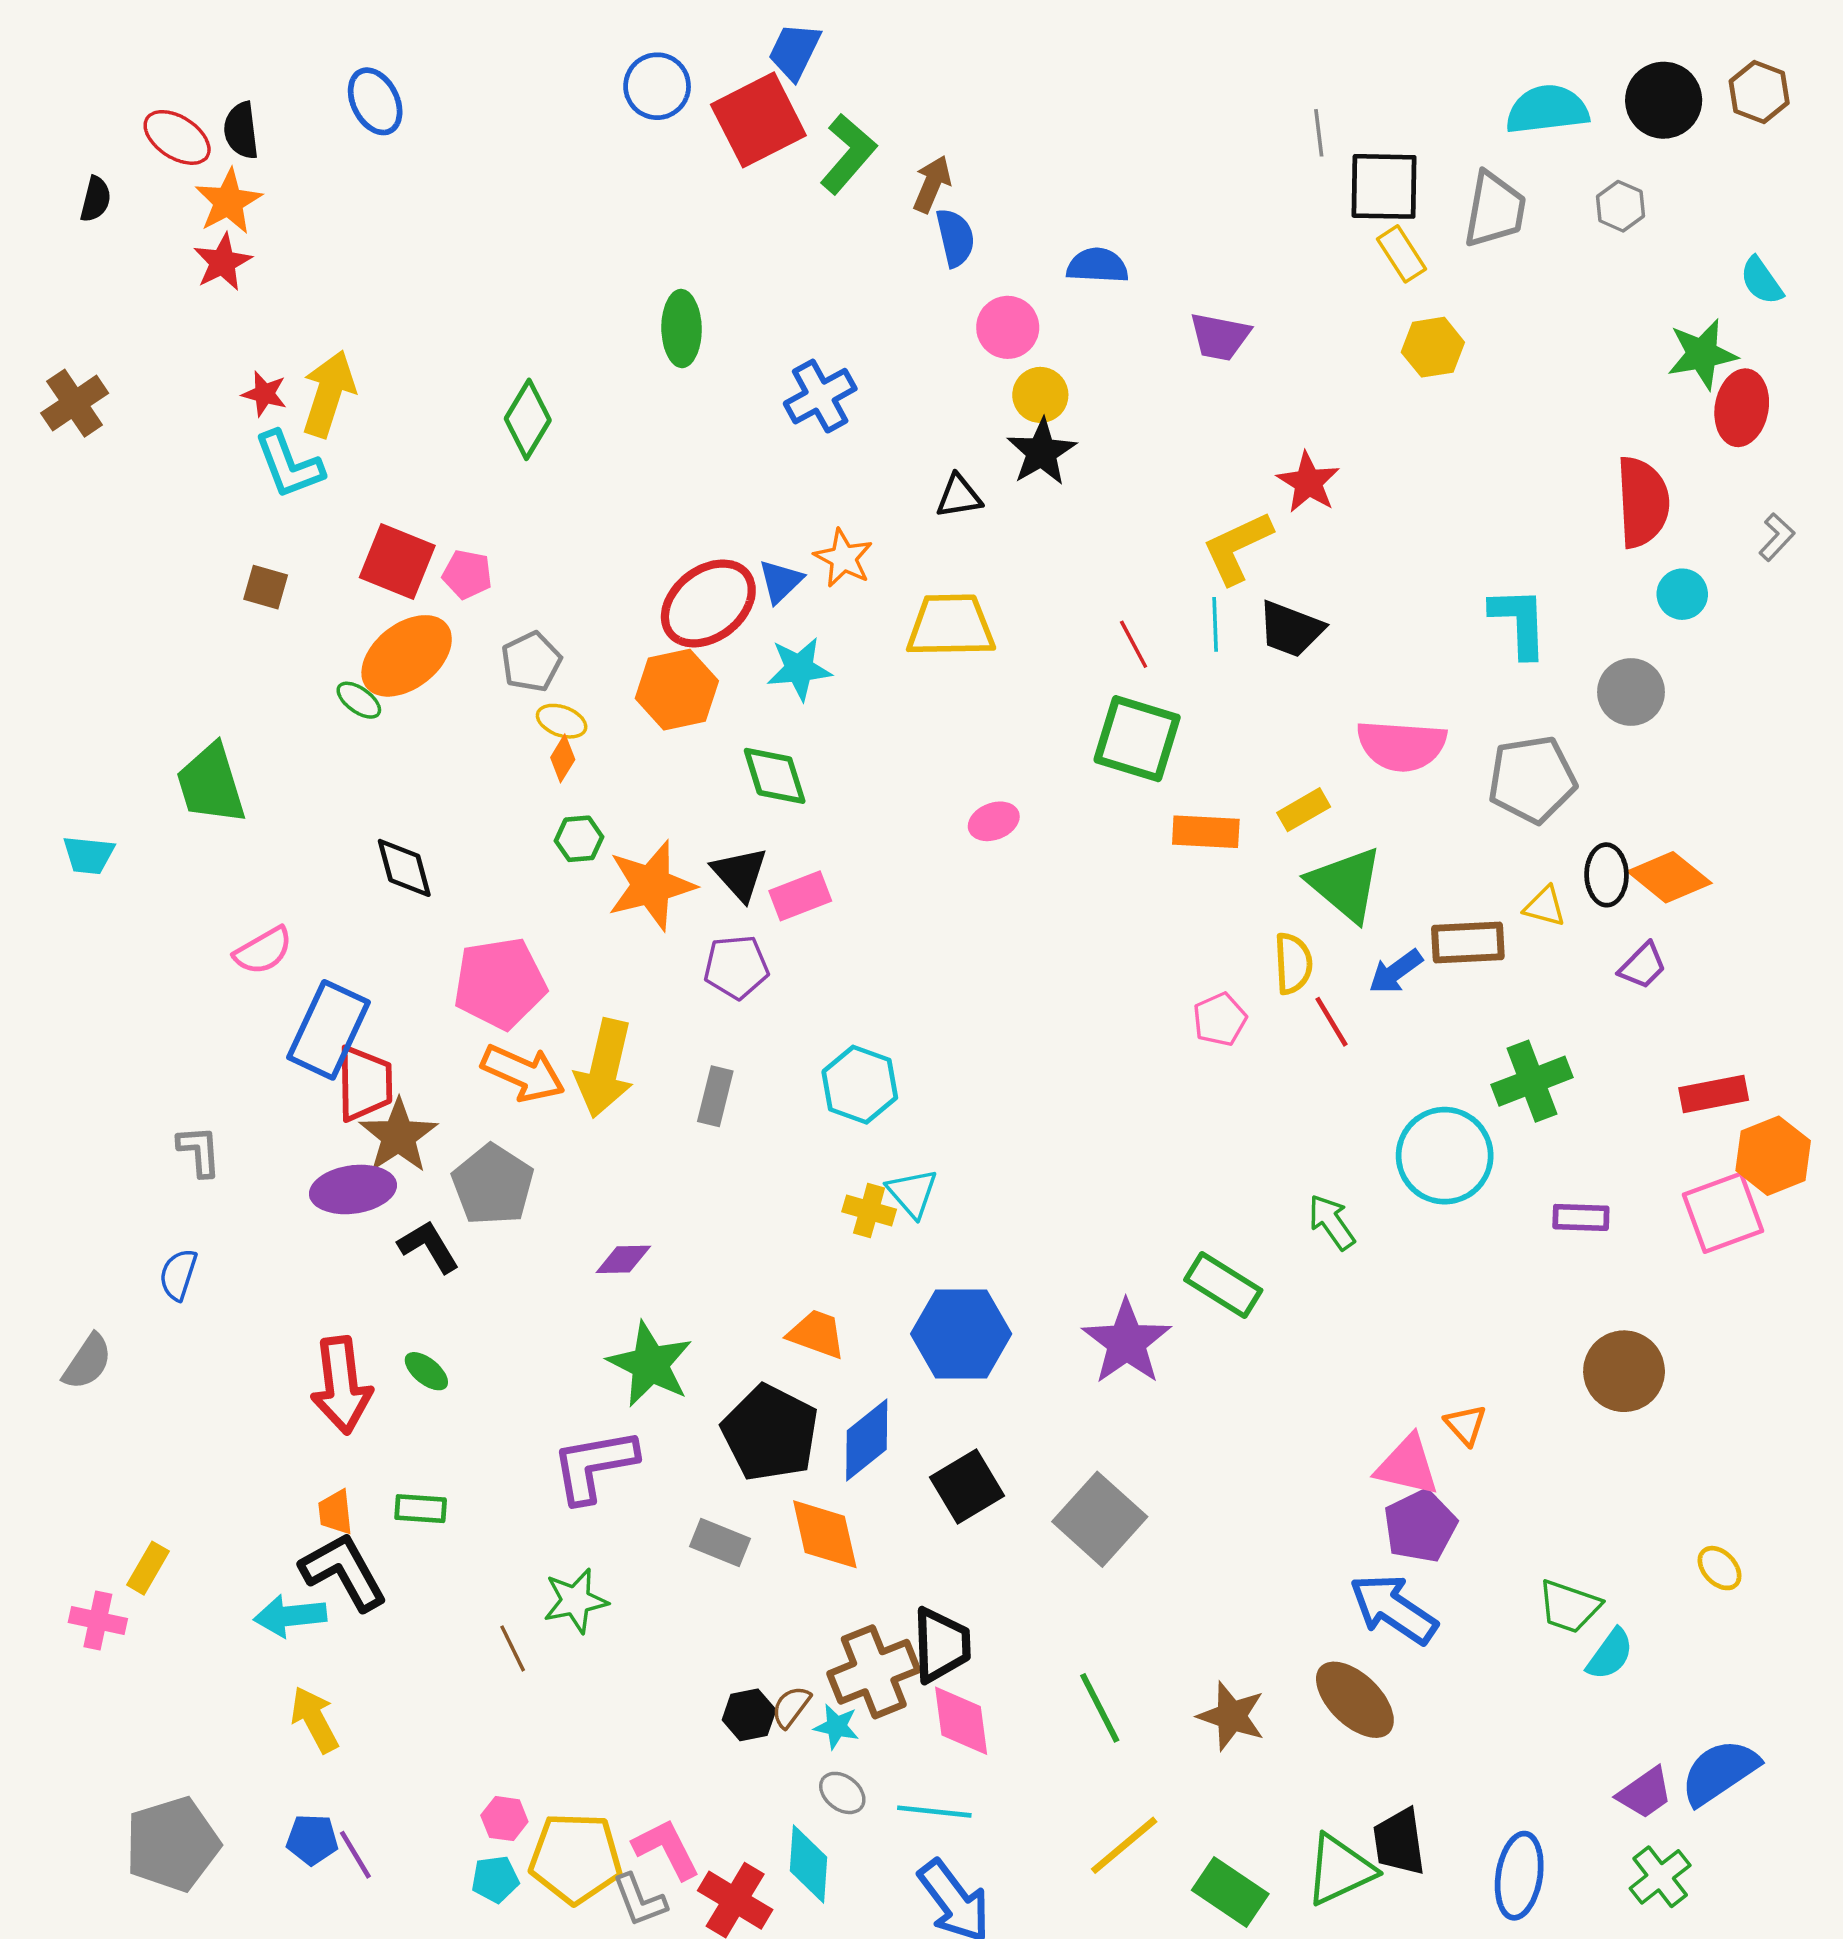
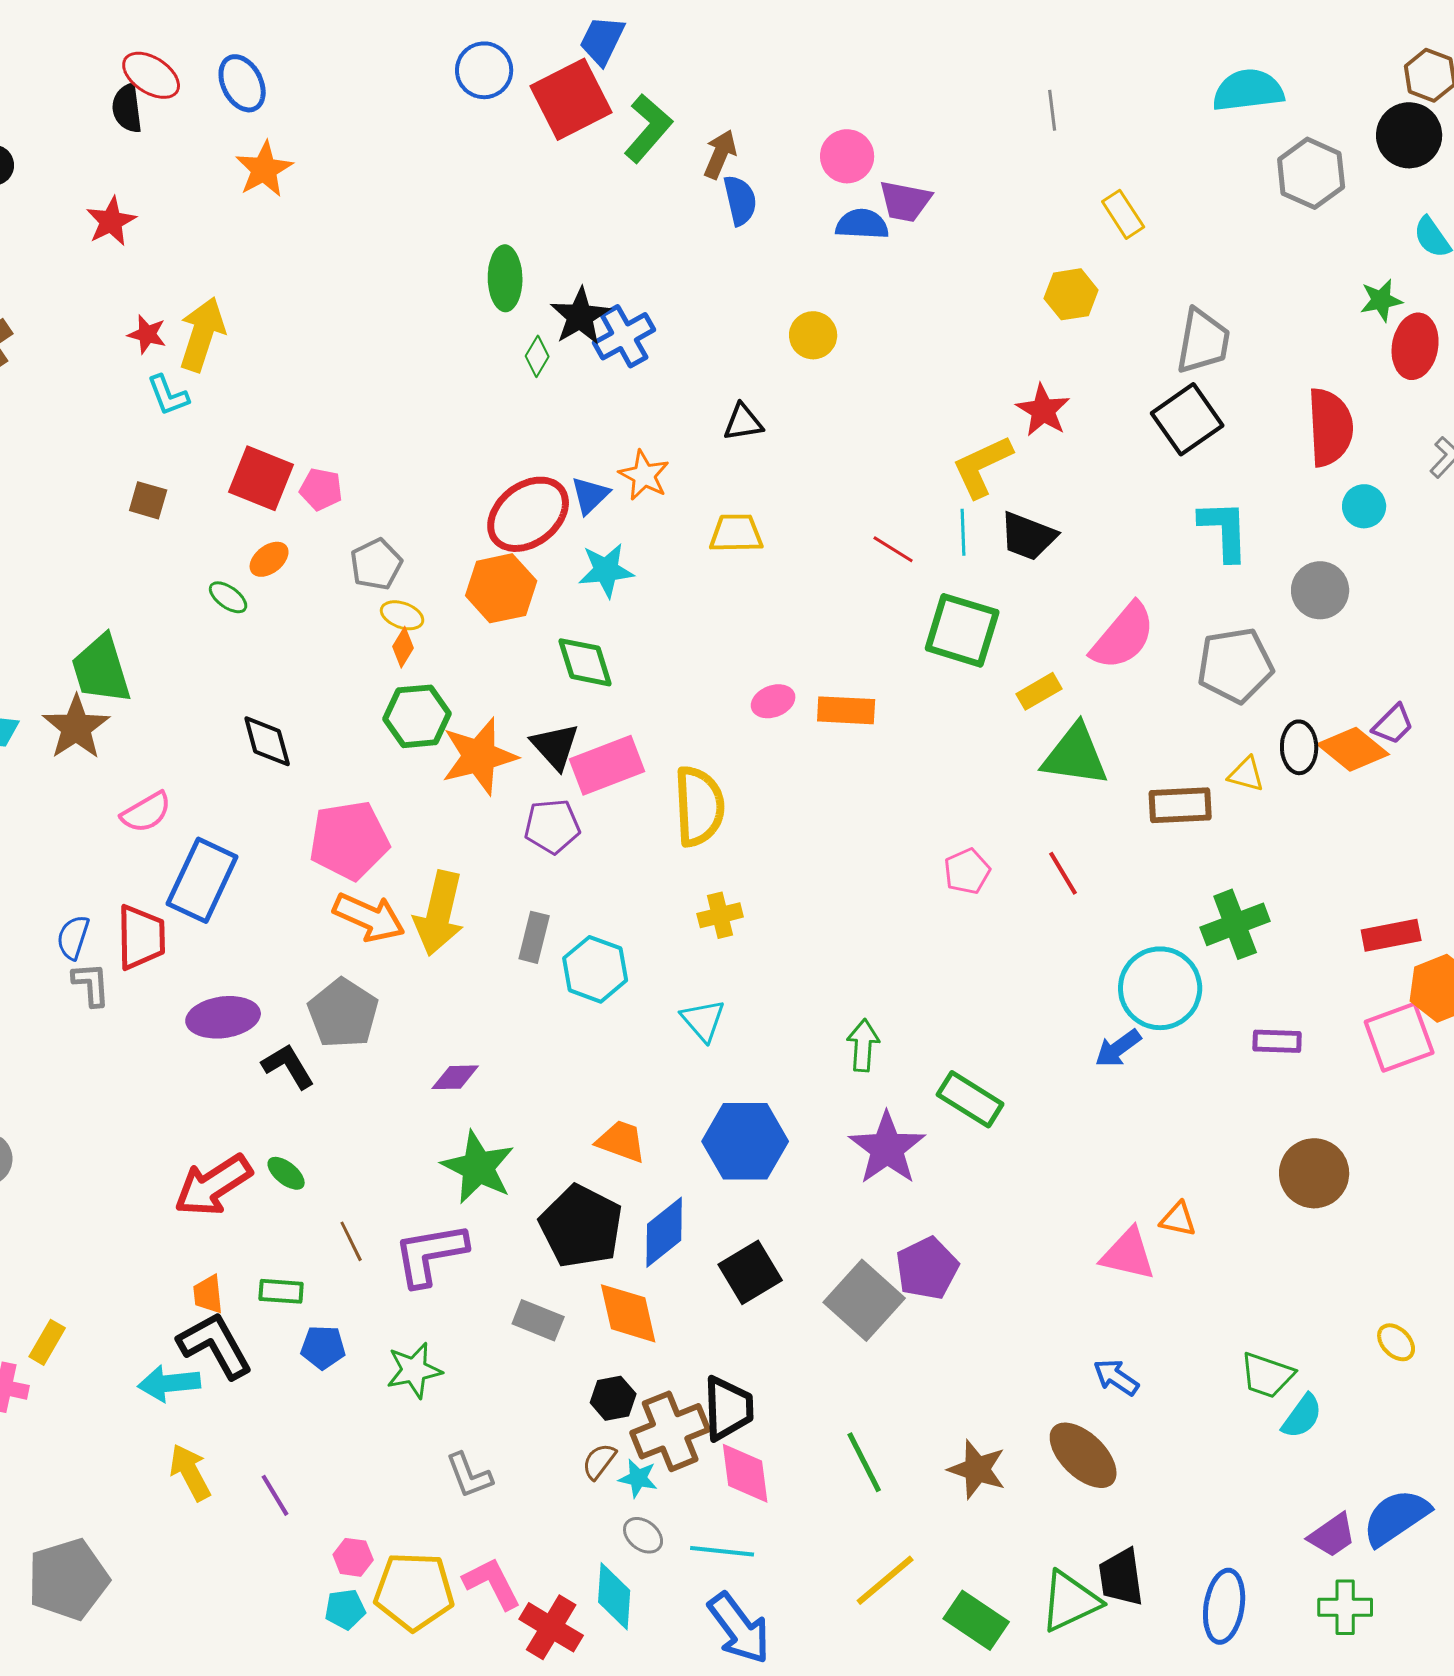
black circle: (1664, 100) -> (1409, 135), moved
red ellipse: (177, 137) -> (151, 75), moved
black square: (1384, 186) -> (1187, 419), moved, turned -36
orange star: (228, 202) -> (264, 169), moved
gray hexagon: (1621, 206) -> (1311, 173), size x1.6
gray trapezoid: (1495, 210) -> (1203, 341), moved
pink circle: (1008, 327) -> (847, 156), moved
purple trapezoid: (1220, 337) -> (905, 201), moved
yellow hexagon: (1433, 347) -> (1071, 294), moved
green star: (1702, 354) -> (1381, 300), size x0.7
green diamond: (528, 419) -> (537, 356), moved, size x0.6
black star: (1042, 452) -> (580, 316), moved
cyan L-shape: (289, 465) -> (168, 395), size x0.7
yellow trapezoid: (951, 626) -> (736, 533), size x0.7
red line: (1134, 644) -> (893, 549), turned -30
orange ellipse: (407, 656) -> (269, 559), size x0.5
green square: (1137, 739) -> (962, 630), moved
pink semicircle: (1401, 746) -> (1123, 636), turned -54
orange rectangle: (1206, 832) -> (846, 710), moved
green hexagon: (579, 839) -> (417, 716), size x1.6
green triangle: (1346, 884) -> (1075, 755), turned -32
pink rectangle: (800, 896) -> (607, 765), size x1.4
yellow semicircle: (1293, 963) -> (699, 806), moved, size x1.5
purple trapezoid: (1643, 966) -> (1393, 724), moved
blue arrow: (1396, 972) -> (1118, 1048), moved
red trapezoid: (365, 1083) -> (141, 937), moved
cyan hexagon: (860, 1085) -> (595, 969), moved
brown star: (398, 1136) -> (76, 727), moved
yellow cross: (869, 1210) -> (720, 915), moved, turned -30
green arrow: (1332, 1222) -> (863, 1045), moved, turned 39
blue semicircle: (178, 1275) -> (73, 937), moved
red arrow: (341, 1385) -> (213, 1185), turned 64
orange triangle: (1466, 1425) -> (1178, 1219), turned -36
purple pentagon: (1420, 1526) -> (927, 1268), moved
blue arrow: (1393, 1609) -> (1116, 1377), size x0.6
brown line: (513, 1648) -> (351, 1241), moved
black hexagon: (749, 1715) -> (613, 1398), moved
blue pentagon: (312, 1840) -> (323, 1347), moved
purple line: (355, 1855) -> (275, 1495), moved
green cross: (1660, 1877) -> (1345, 1607), turned 38
gray L-shape: (640, 1900) -> (469, 1475), moved

